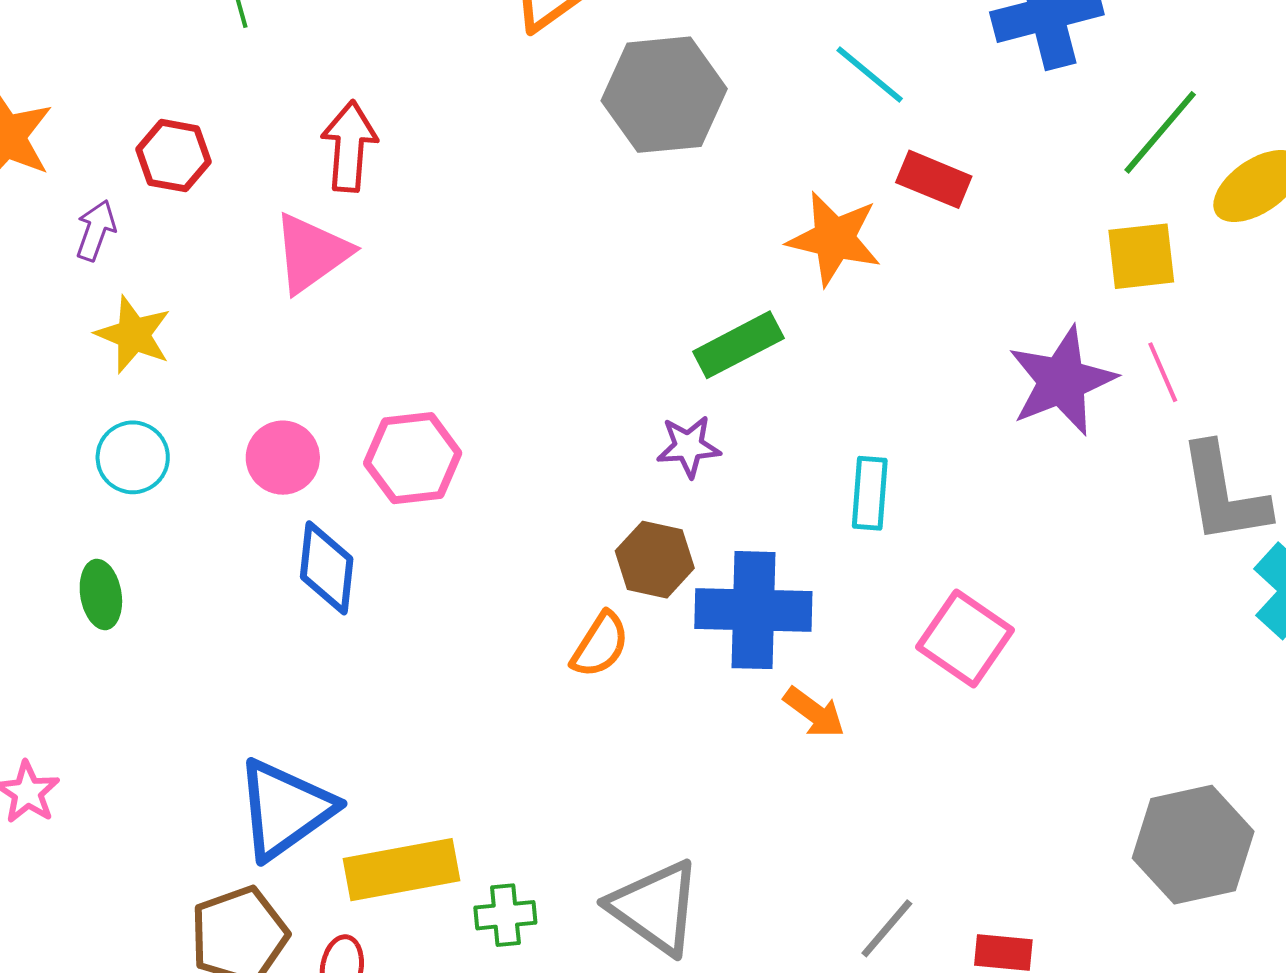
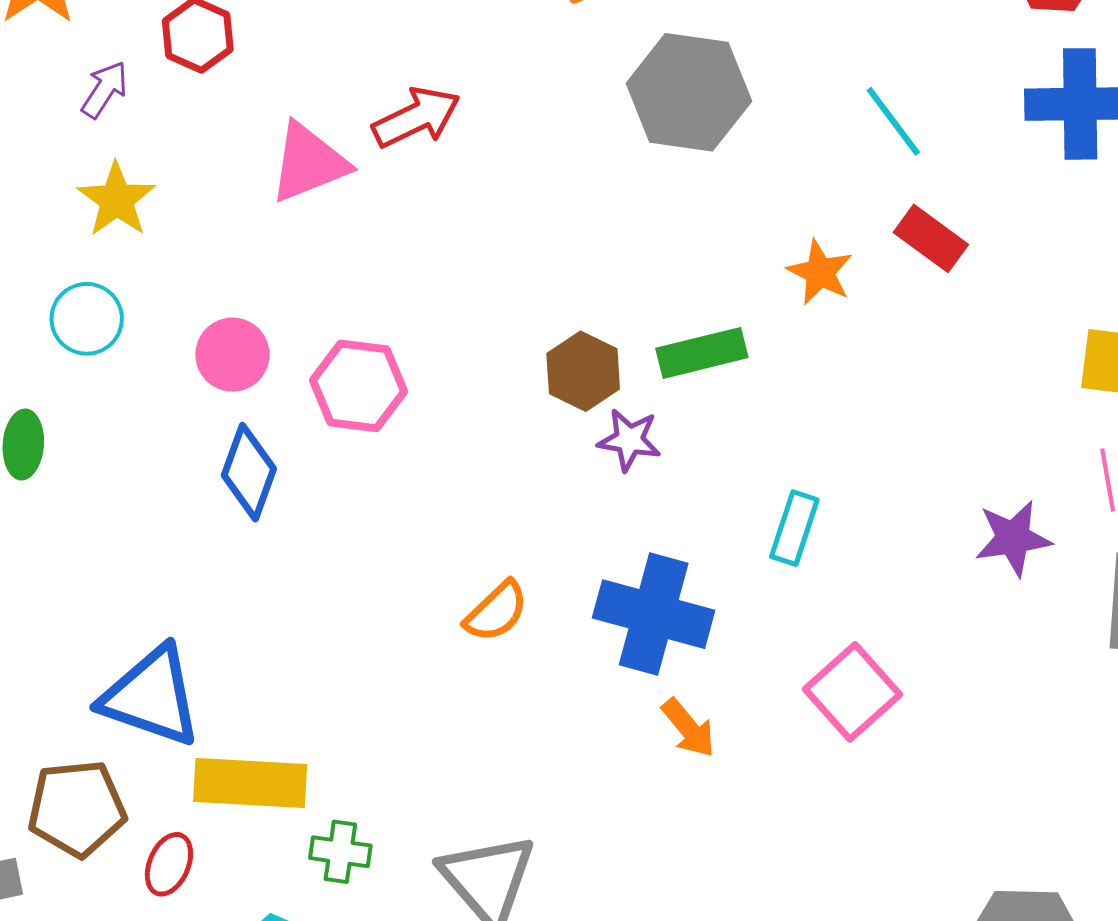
red arrow: (349, 146) -> (416, 117), moved, turned 46
orange star: (834, 239) -> (820, 272), size x0.7
purple star: (1062, 381) -> (1013, 538), moved, size x0.7
brown hexagon: (655, 560) -> (583, 371), moved
blue triangle: (285, 809) -> (151, 697), turned 41

